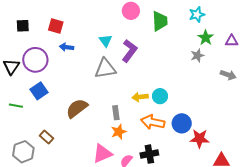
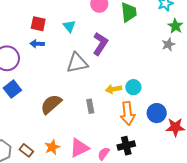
red square: (56, 26) -> (38, 24), moved
cyan triangle: (106, 41) -> (69, 26), moved
orange arrow: (153, 122) -> (128, 113), turned -105
orange star: (119, 132) -> (52, 147), moved
brown rectangle: (47, 137) -> (26, 150), moved

